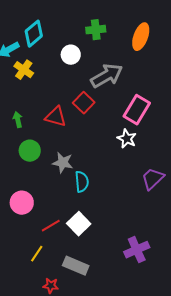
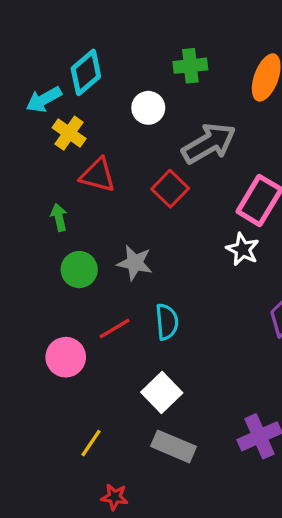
red triangle: (56, 117) -> (98, 175), moved
gray star: (63, 163) -> (135, 263), moved
red line: (51, 226) -> (115, 329), moved
gray rectangle: (76, 266) -> (174, 446), moved

